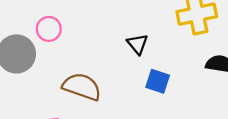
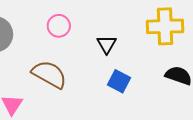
pink circle: (49, 29) -> (59, 26), moved

